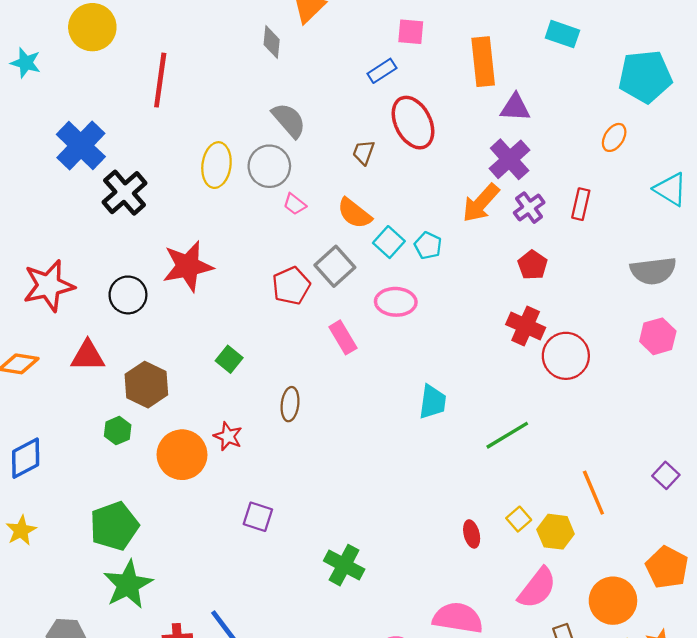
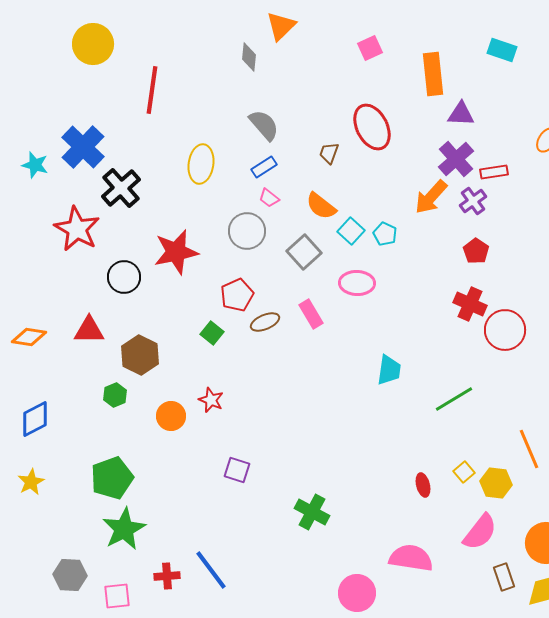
pink square: (411, 32) -> (370, 48), turned -30
cyan star: (26, 63) -> (35, 165), moved
blue rectangle: (382, 71) -> (264, 167), moved
gray circle: (269, 166) -> (247, 231), moved
red rectangle: (581, 204) -> (494, 172), moved, turned 68
red star: (49, 286) -> (77, 229), moved, turned -30
red pentagon: (291, 286) -> (237, 295), moved
brown ellipse: (290, 404) -> (265, 322), moved, turned 60
orange circle: (182, 455) -> (171, 416), size x0.7

